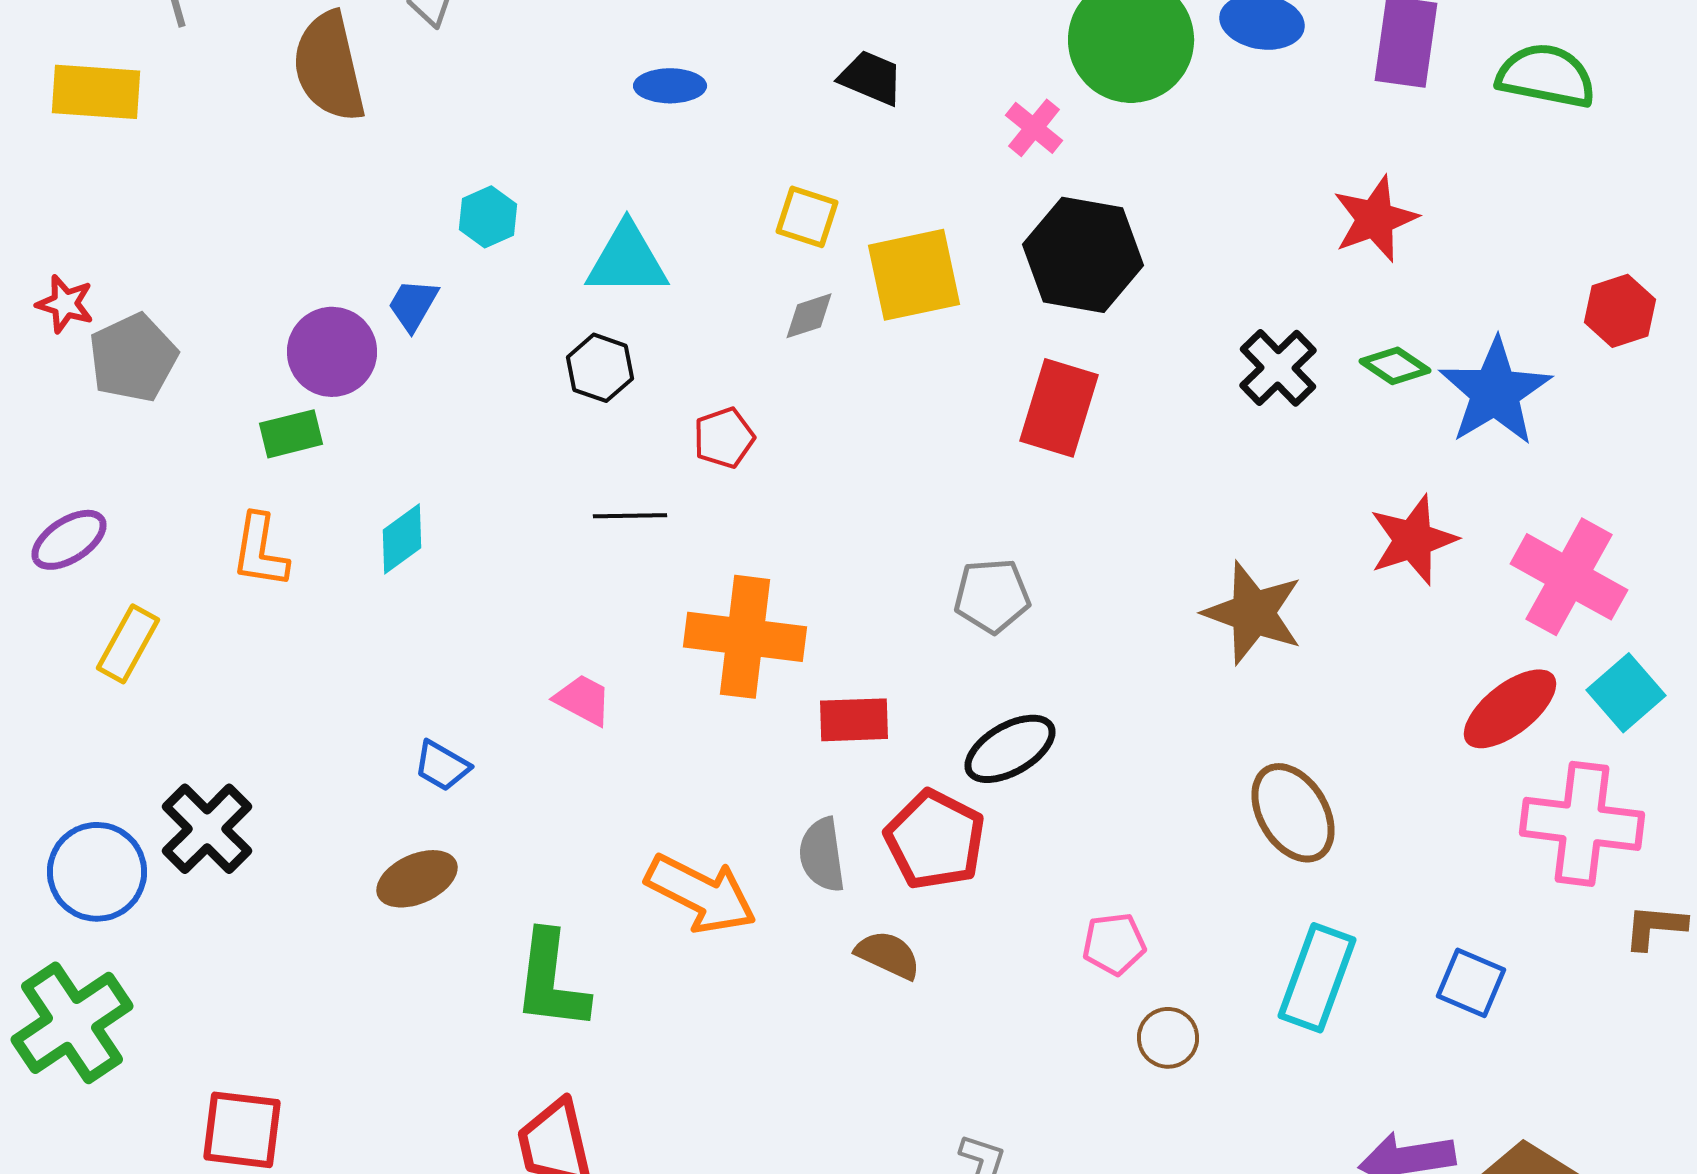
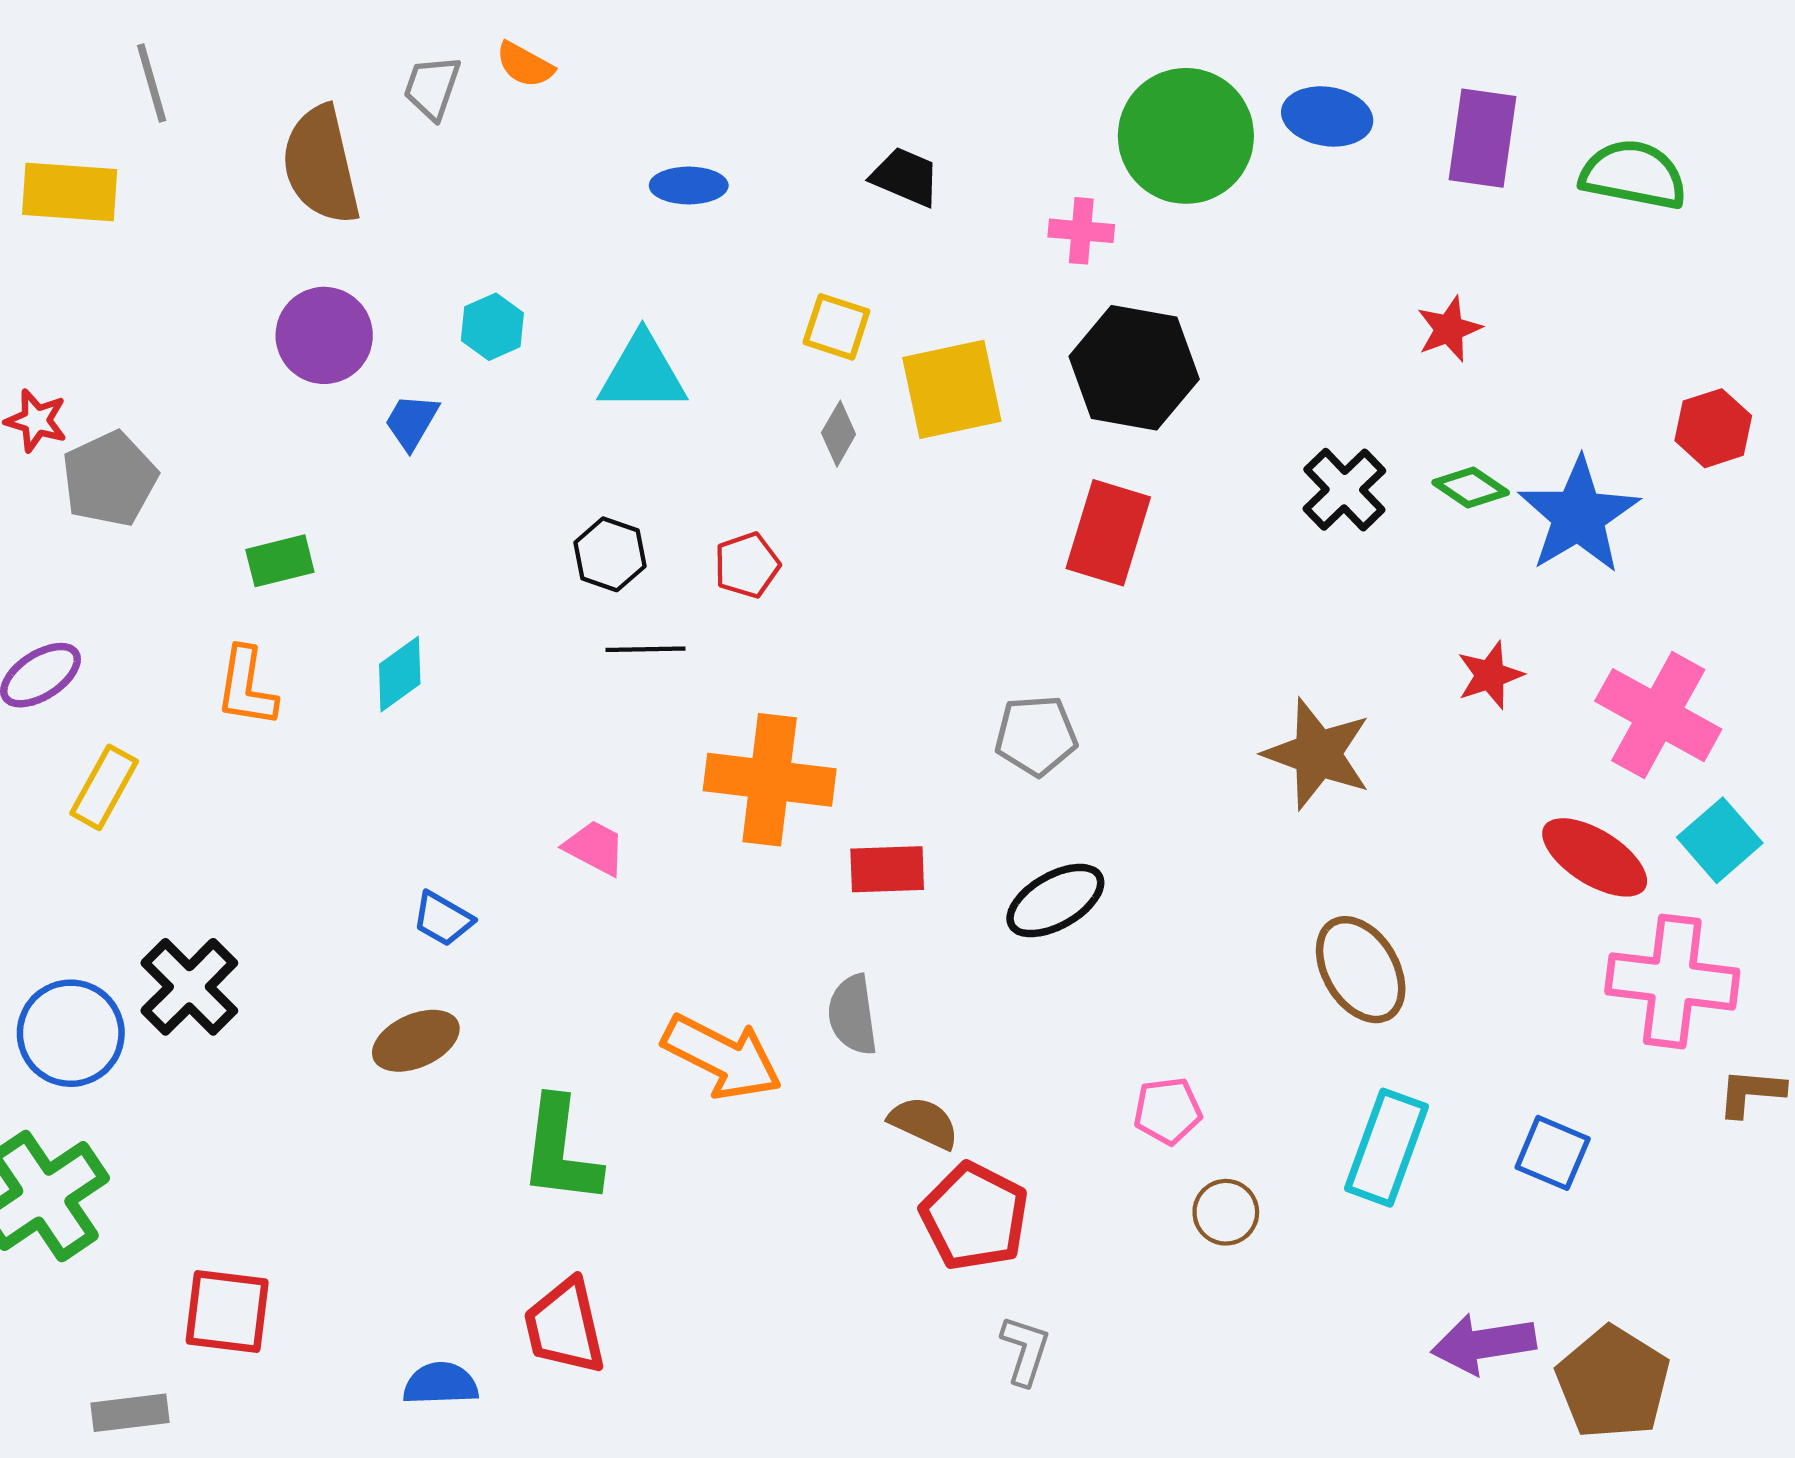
pink cross: (1034, 128) -> (1081, 231), turned -34
red star: (1375, 219) -> (1449, 329), size x0.7
gray diamond: (809, 316) -> (839, 434), turned -42
purple circle: (332, 352) -> (324, 335), moved
black hexagon: (600, 368) -> (610, 554), moved
red star: (1413, 540) -> (1490, 675), size x0.7
red ellipse: (1510, 709) -> (1595, 857), turned 70
red pentagon: (935, 840) -> (974, 1217), moved

